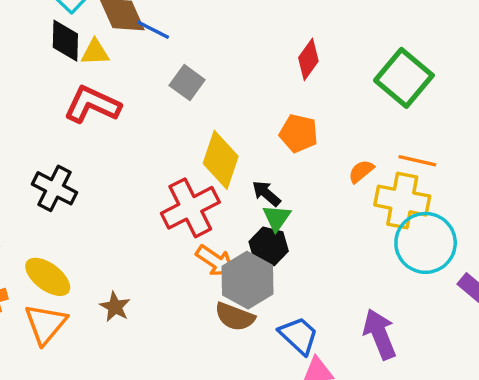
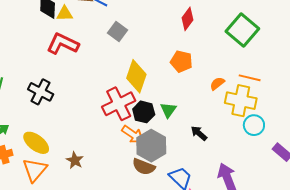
black arrow: (266, 193) -> (199, 133), moved
cyan circle: (426, 243) -> (254, 125), size x0.6
black hexagon: (269, 246) -> (144, 112), moved

